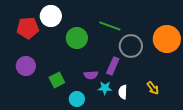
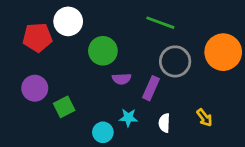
green line: (110, 26) -> (160, 23), moved
purple semicircle: (91, 75) -> (122, 79), moved
green square: (57, 80) -> (64, 107), moved
cyan star: (105, 88) -> (128, 118), moved

